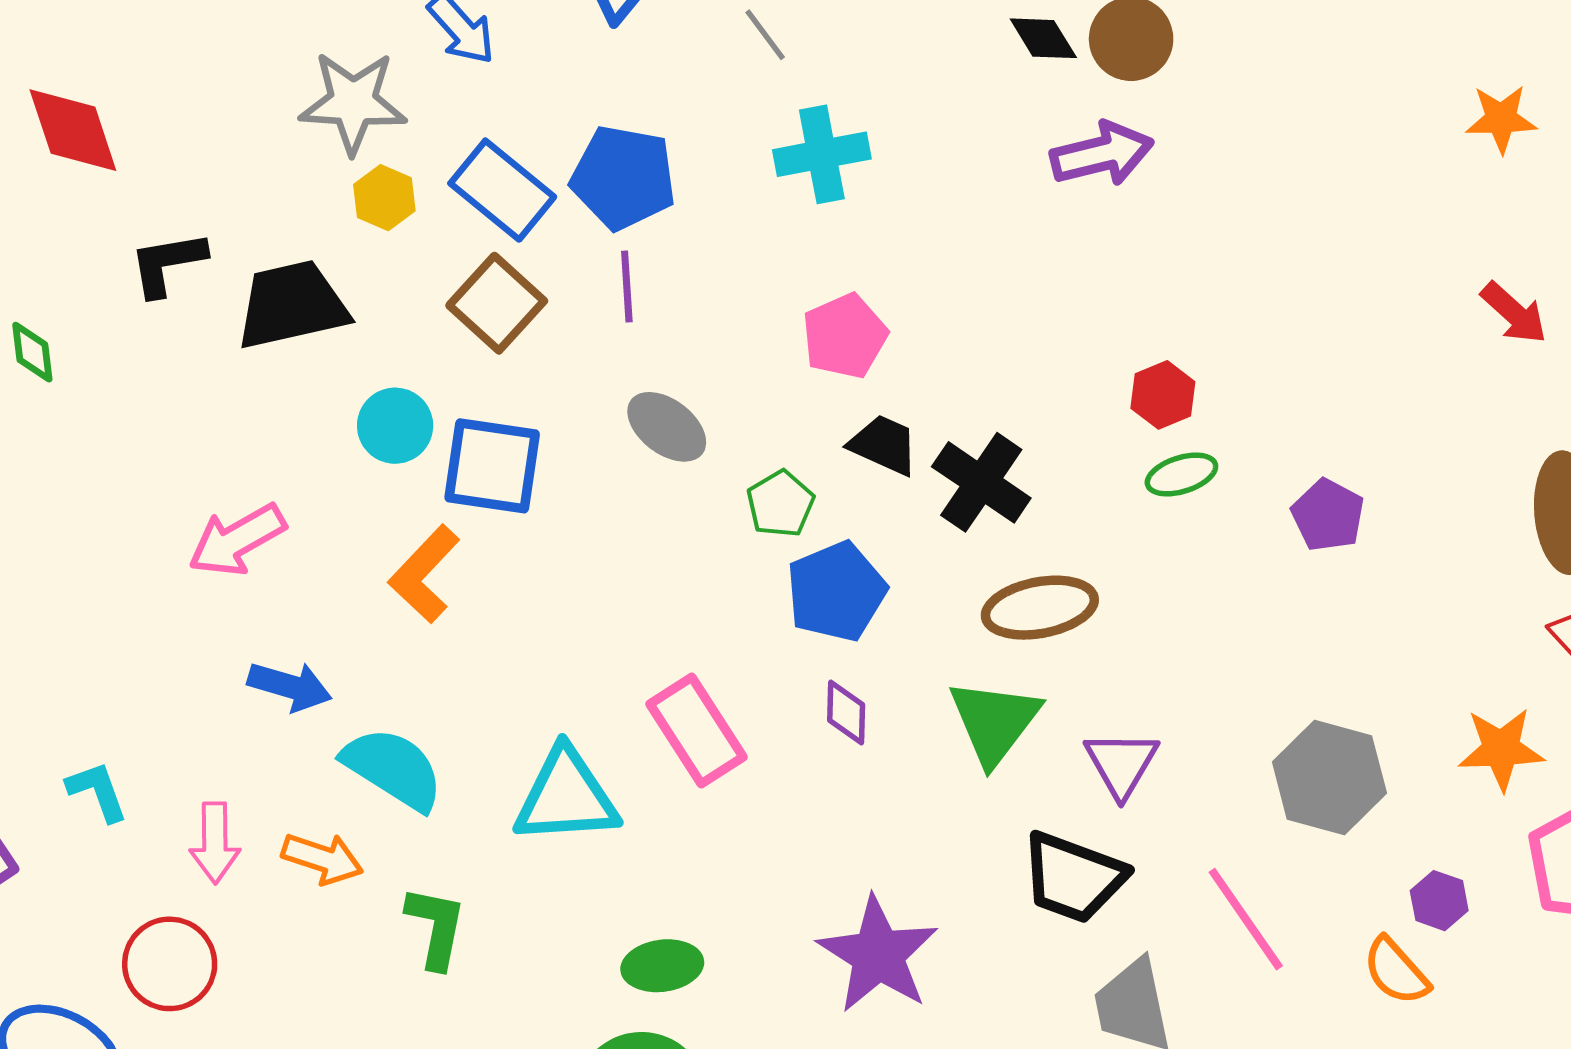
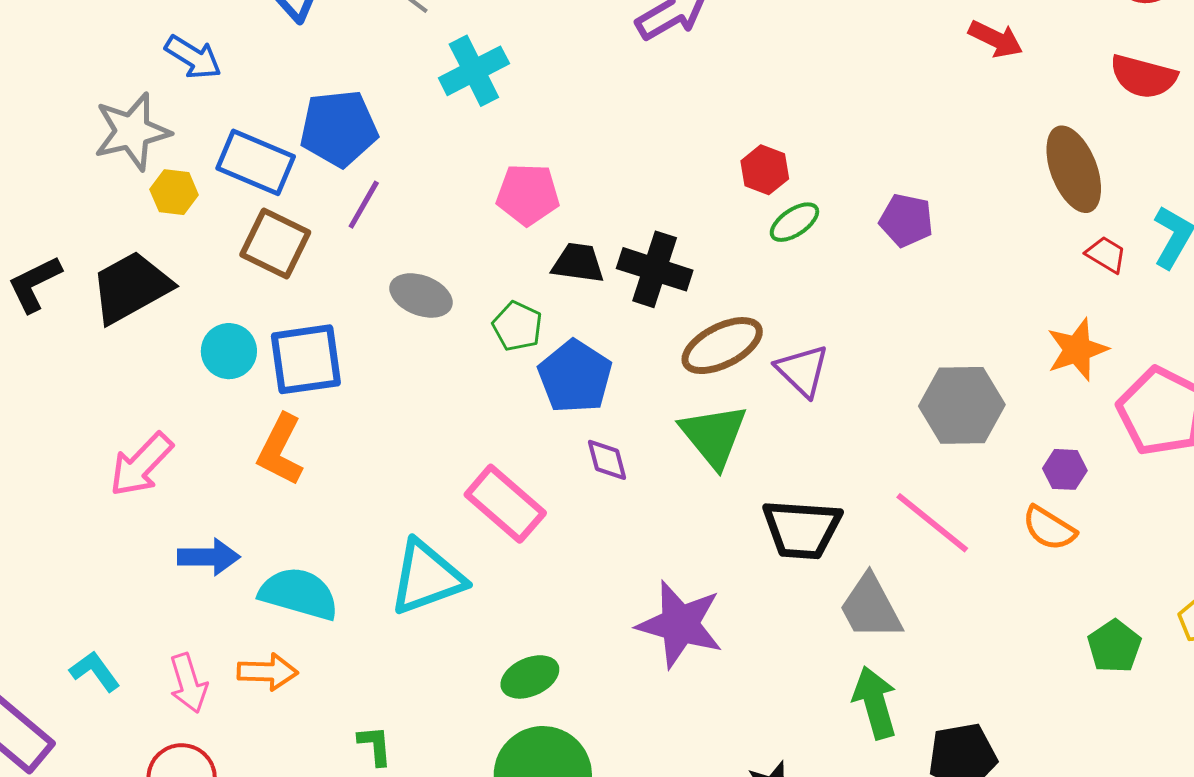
purple line: (627, 286) -> (364, 205), turned 50
pink pentagon: (845, 336) -> (528, 194), turned -30
purple triangle: (1121, 764) -> (802, 370), moved
green L-shape: (436, 927) -> (375, 745), moved, size x0.7

